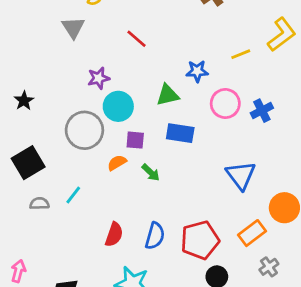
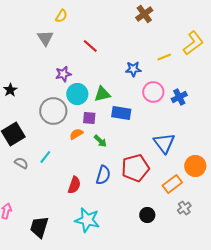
green triangle: (168, 95) -> (102, 94), moved
gray semicircle: (39, 203) -> (21, 163), turned 32
blue semicircle: (155, 236) -> (103, 175), moved
red pentagon: (200, 240) -> (135, 168), moved

